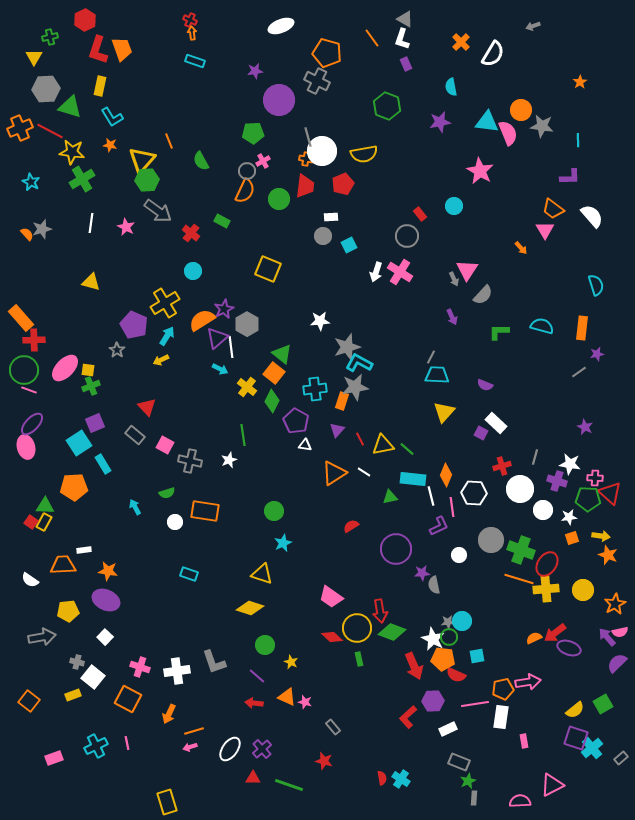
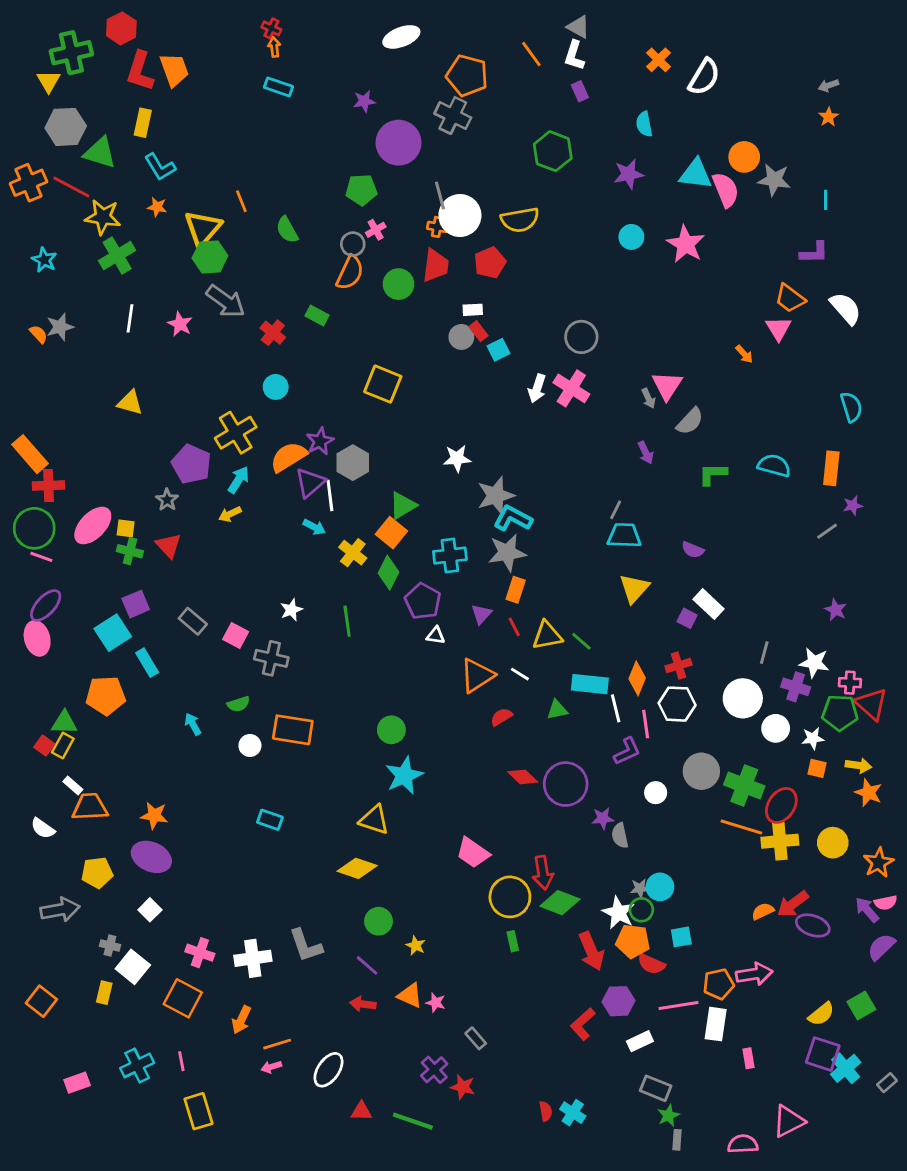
gray arrow: (533, 26) -> (828, 86), moved
green cross: (50, 37) -> (71, 53), size x1.8
cyan circle: (454, 206) -> (631, 237), moved
red rectangle: (420, 214) -> (478, 331), moved
green triangle: (282, 354) -> (403, 506), turned 50
green cross: (91, 386) -> (130, 551), turned 36
orange rectangle: (342, 401) -> (516, 590), moved
red triangle: (147, 407) -> (169, 546), moved
white star: (229, 460) -> (291, 610), moved
red cross: (502, 466) -> (678, 665), moved
red semicircle: (351, 526) -> (501, 717), moved
orange square: (572, 538) -> (817, 768), turned 32
cyan star: (283, 543) -> (404, 775), size x1.5
white rectangle: (84, 550) -> (73, 785), moved, turned 48
red diamond: (332, 637) -> (523, 777), moved
yellow rectangle: (73, 695) -> (104, 993), turned -56
purple cross: (262, 749) -> (434, 1070), moved
yellow rectangle: (167, 802) -> (199, 1111), moved

